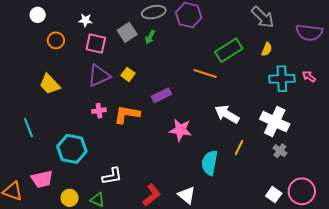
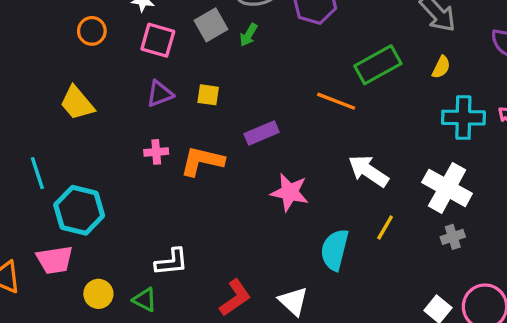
yellow square: (128, 74) -> (208, 95), turned -32
purple triangle: (99, 76) -> (160, 94), size x0.7
cyan hexagon: (72, 149) -> (79, 210), moved
gray cross: (280, 151) -> (453, 237), turned 32

